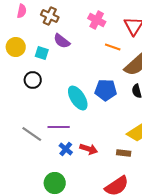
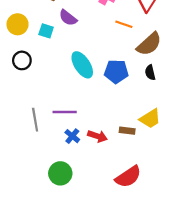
black circle: (33, 80) -> (22, 60), moved
cyan ellipse: (78, 98) -> (82, 65), moved
gray line: (32, 134) -> (35, 120), turned 45
brown rectangle: (124, 153) -> (127, 131), moved

